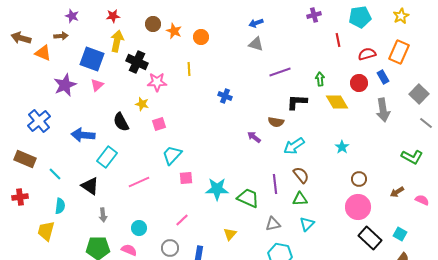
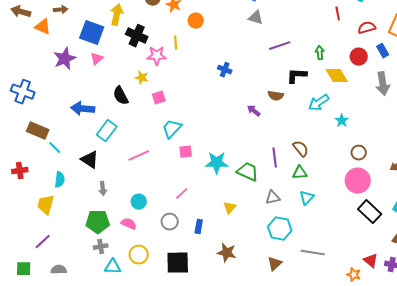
orange circle: (201, 37) -> (196, 21), moved
yellow line: (189, 69) -> (176, 43), moved
blue cross: (39, 121) -> (23, 92), moved, turned -30
cyan arrow: (294, 146) -> (319, 103), moved
brown rectangle: (25, 159) -> (38, 131), moved

